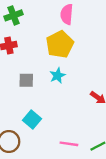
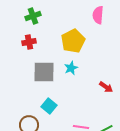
pink semicircle: (67, 14) -> (98, 15), moved
gray square: (26, 80) -> (44, 72), size x1.6

